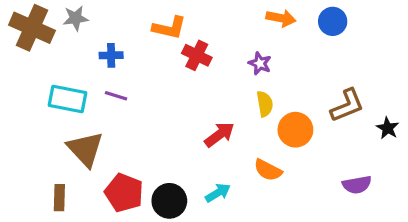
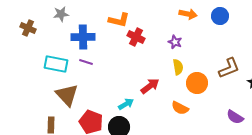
brown cross: (32, 28) -> (28, 28), moved, size x0.6
blue cross: (111, 55) -> (83, 37), size x1.6
purple semicircle: (357, 185) -> (235, 117), turned 42
cyan arrow: (218, 193) -> (126, 104), moved

